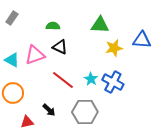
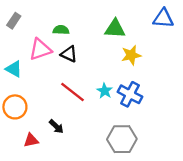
blue triangle: (142, 40) -> (163, 18), moved
pink triangle: (35, 55) -> (40, 49), moved
gray hexagon: (85, 112) -> (122, 139), moved

